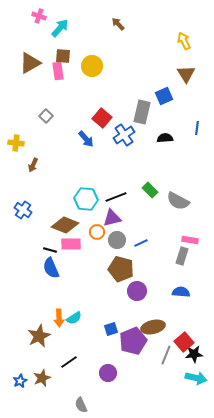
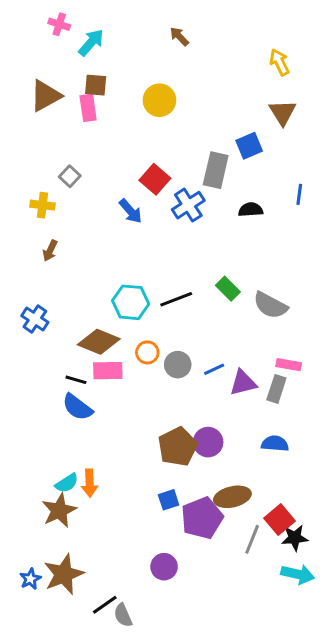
yellow circle: (92, 66) -> (159, 100), moved
yellow cross: (16, 143) -> (42, 205), moved
purple triangle: (112, 218) -> (243, 383), moved
blue semicircle: (51, 268) -> (77, 407), turned -30
brown pentagon: (121, 269) -> (178, 447), moved, turned 30
cyan semicircle: (74, 318) -> (67, 483), moved
black line: (69, 362) -> (105, 605), moved
brown star: (42, 378) -> (64, 574), size x1.5

